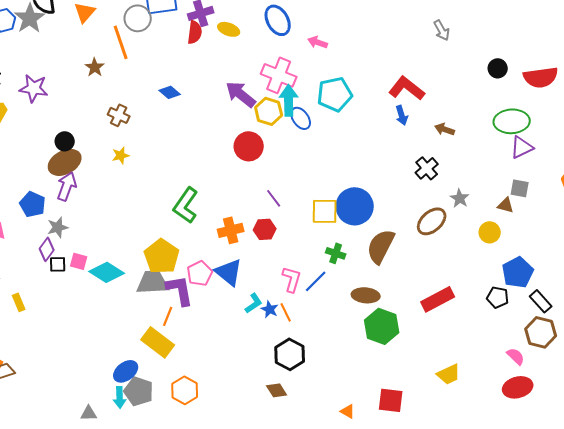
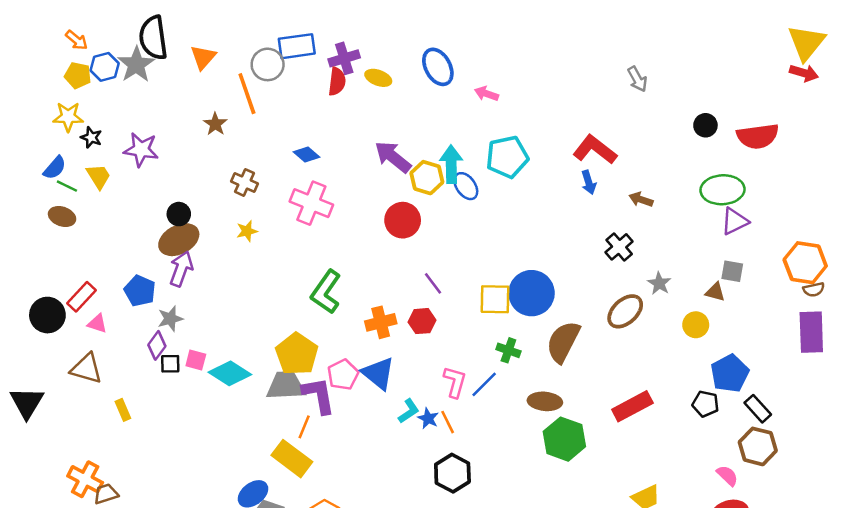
pink cross: (279, 75) -> (311, 203), moved

